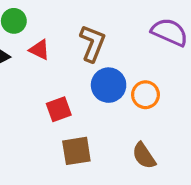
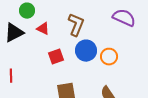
red square: (59, 109) -> (56, 57), moved

